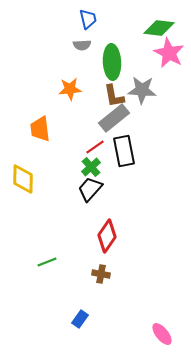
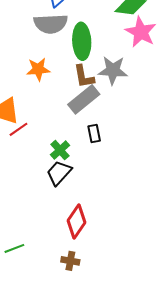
gray semicircle: (82, 45) -> (51, 24), size x1.8
red line: (95, 147) -> (19, 129), moved
black rectangle: (124, 151) -> (94, 133), size x0.6

